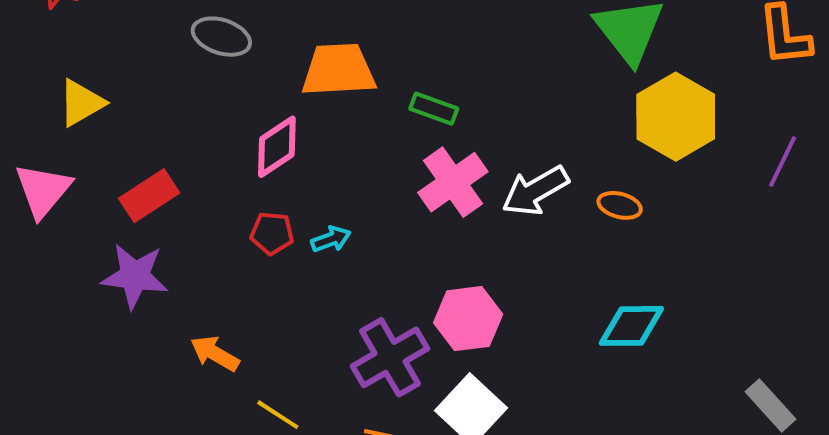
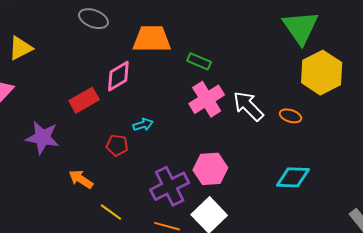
white arrow: (535, 191) -> (248, 106), turned 72
red rectangle: (149, 196) -> (84, 100), moved
red pentagon: (272, 233) -> (117, 145), moved

